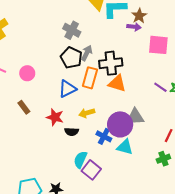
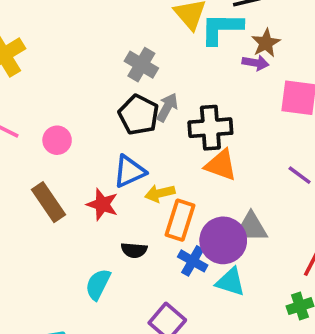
orange rectangle: (90, 78) -> (180, 220), moved
brown rectangle: (24, 107) -> (49, 202), size x1.5
yellow arrow: (87, 113) -> (160, 193), moved
red star: (55, 117) -> (102, 204), moved
cyan semicircle: (80, 160) -> (98, 284), moved

